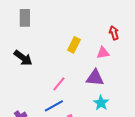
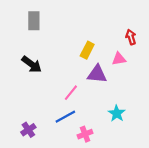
purple triangle: (95, 78) -> (97, 74), moved

